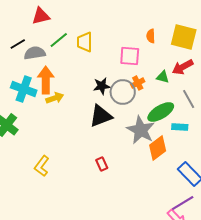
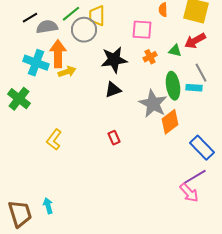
black star: (102, 86) -> (114, 60), size x1.5
gray circle: (123, 92) -> (84, 30), moved
green ellipse: (161, 112) -> (173, 86), turned -68
black triangle: (101, 116) -> (113, 90), size x0.7
cyan rectangle: (180, 127) -> (194, 88), moved

